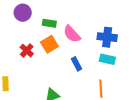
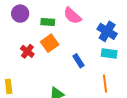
pink semicircle: (72, 34) -> (72, 16), moved
blue cross: (107, 37) -> (107, 31), turned 30

